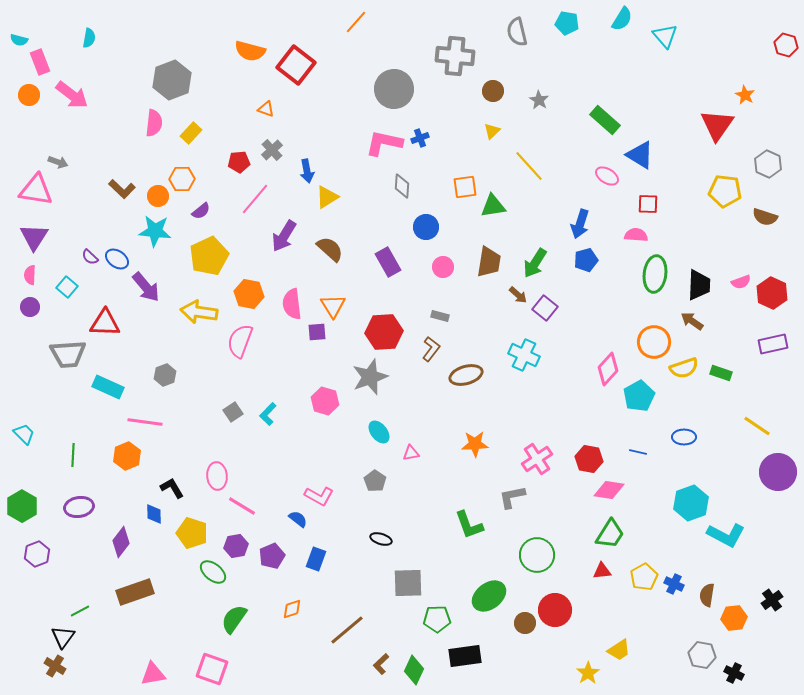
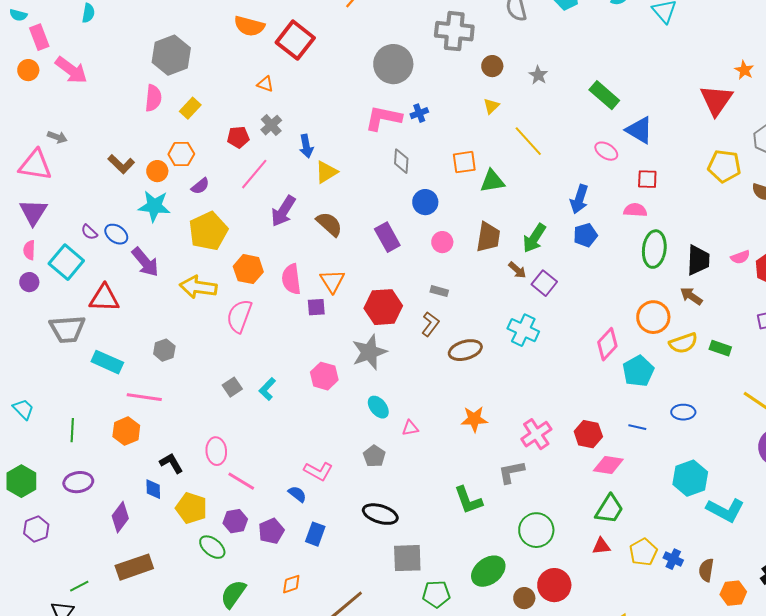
cyan square: (67, 287) -> (66, 262), size x1.6
black ellipse: (381, 539) -> (380, 514), size x1.6

